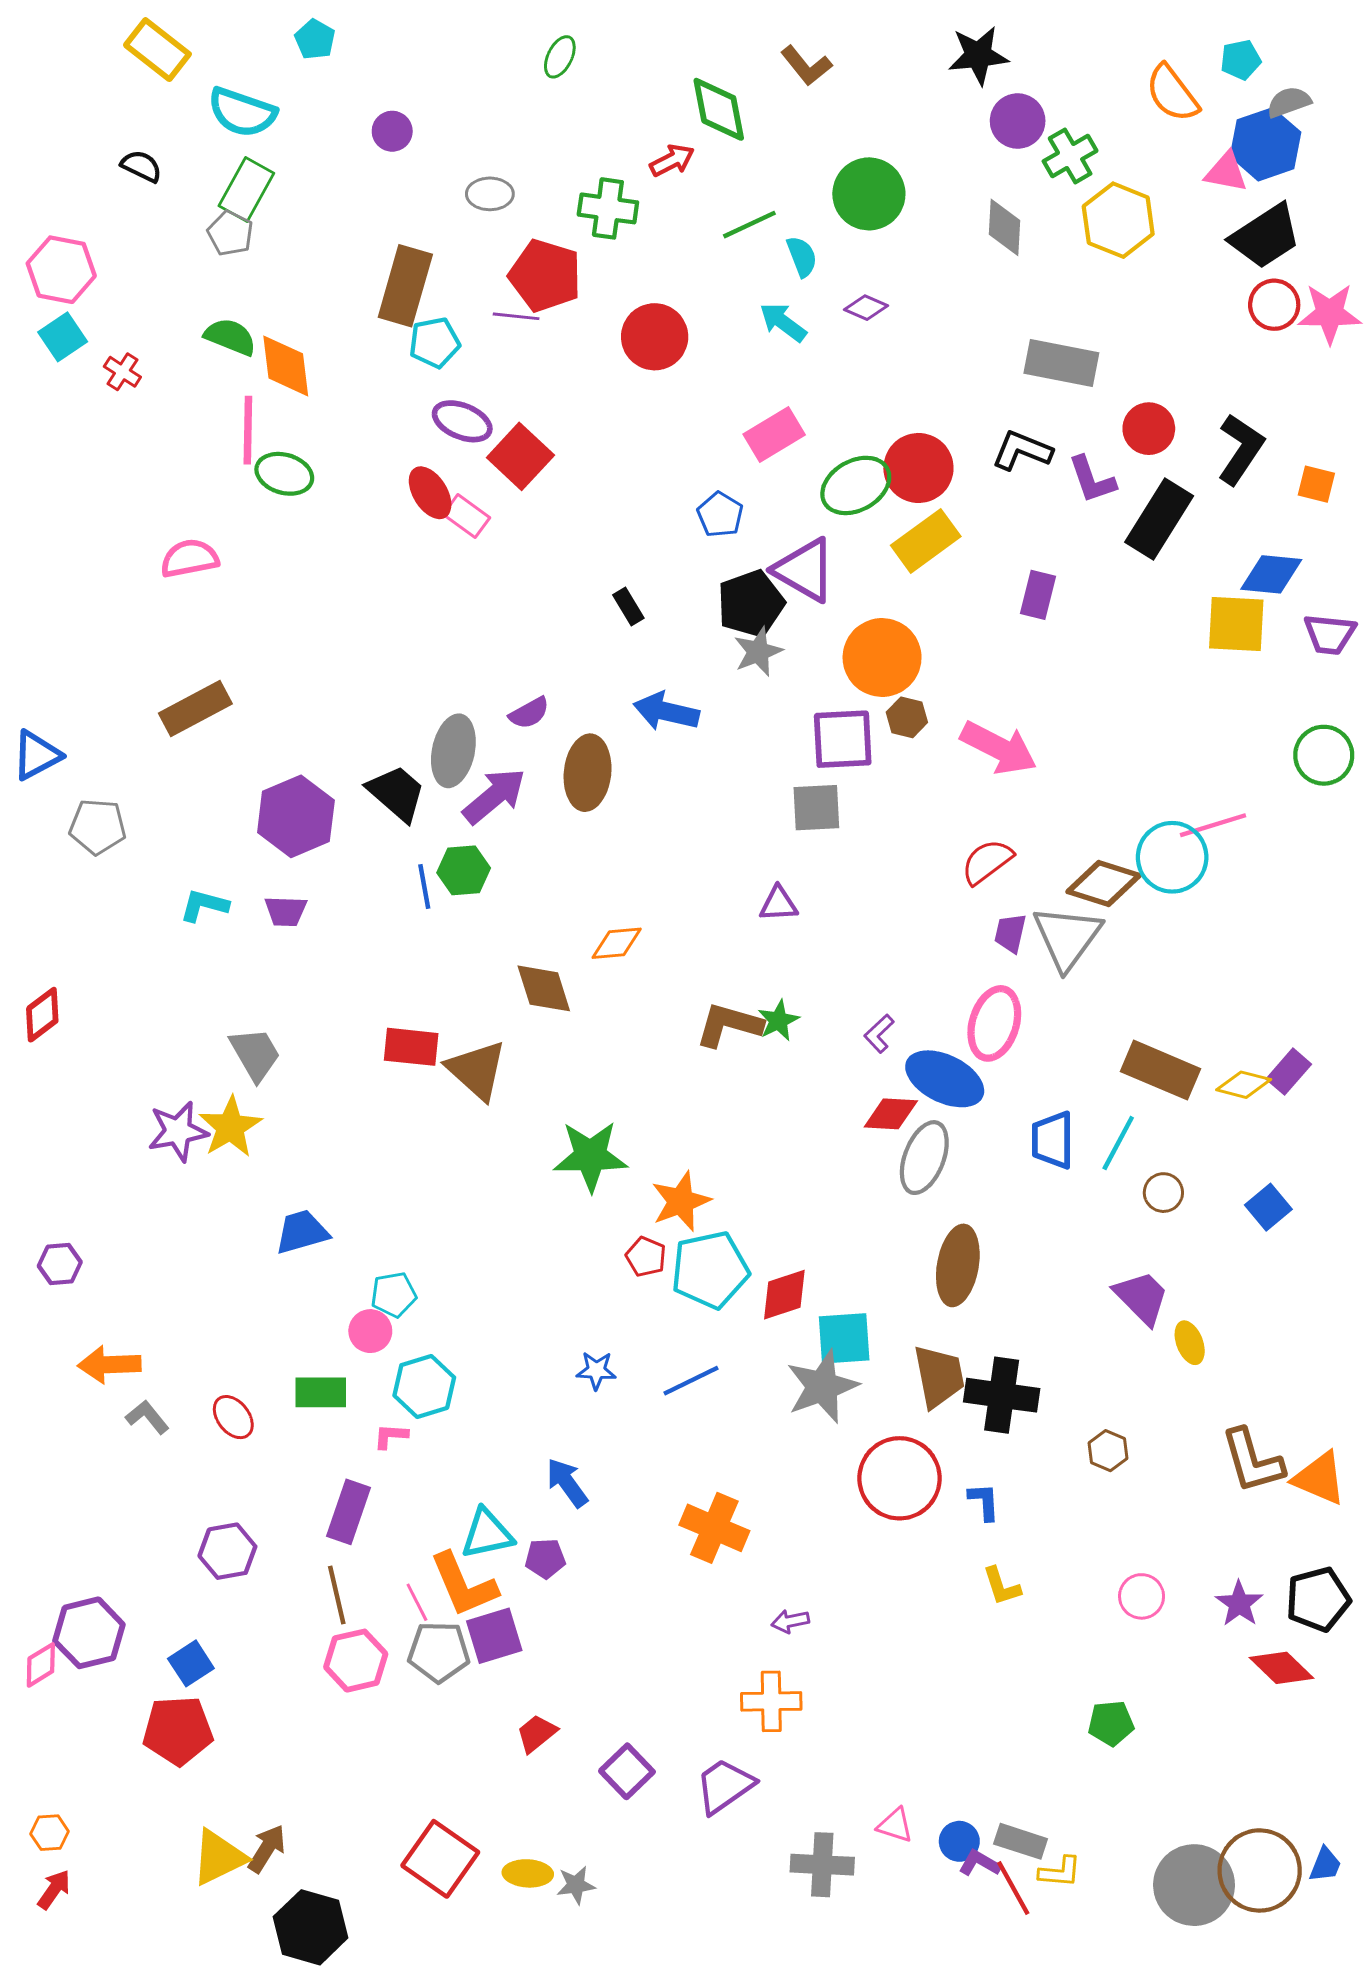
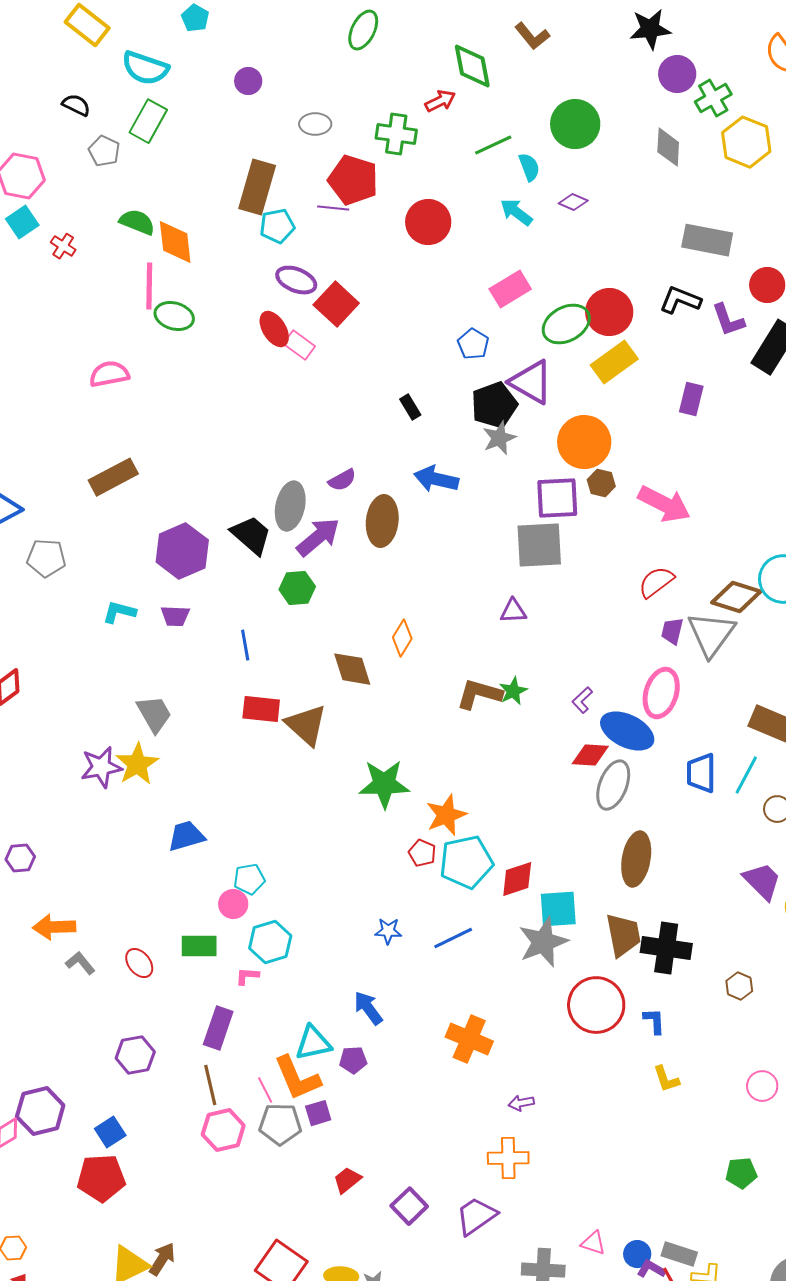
green ellipse: (560, 57) -> (363, 30), size x1.4
gray pentagon: (230, 233) -> (104, 151), moved
gray square: (816, 808) -> (539, 545), size x1.4
blue line: (424, 886) -> (245, 645), moved
orange diamond: (617, 943) -> (402, 638), turned -54
purple square: (494, 1636) -> (318, 1113), size x0.7

